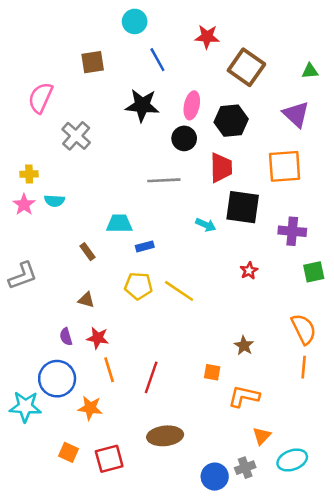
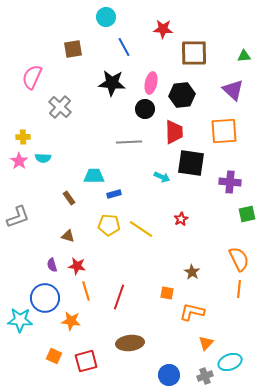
brown square: (246, 67) -> (194, 53), turned -36
red star: (249, 271) -> (181, 219), moved
gray cross: (245, 468) -> (205, 376), moved

